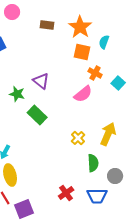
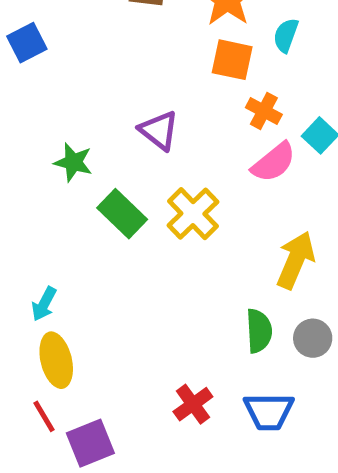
purple triangle: (41, 81) -> (159, 131), moved
pink semicircle: (83, 94) -> (274, 162), moved
yellow cross: (78, 138) -> (193, 214), moved, size x1.5
gray circle: (115, 176) -> (313, 338), moved

